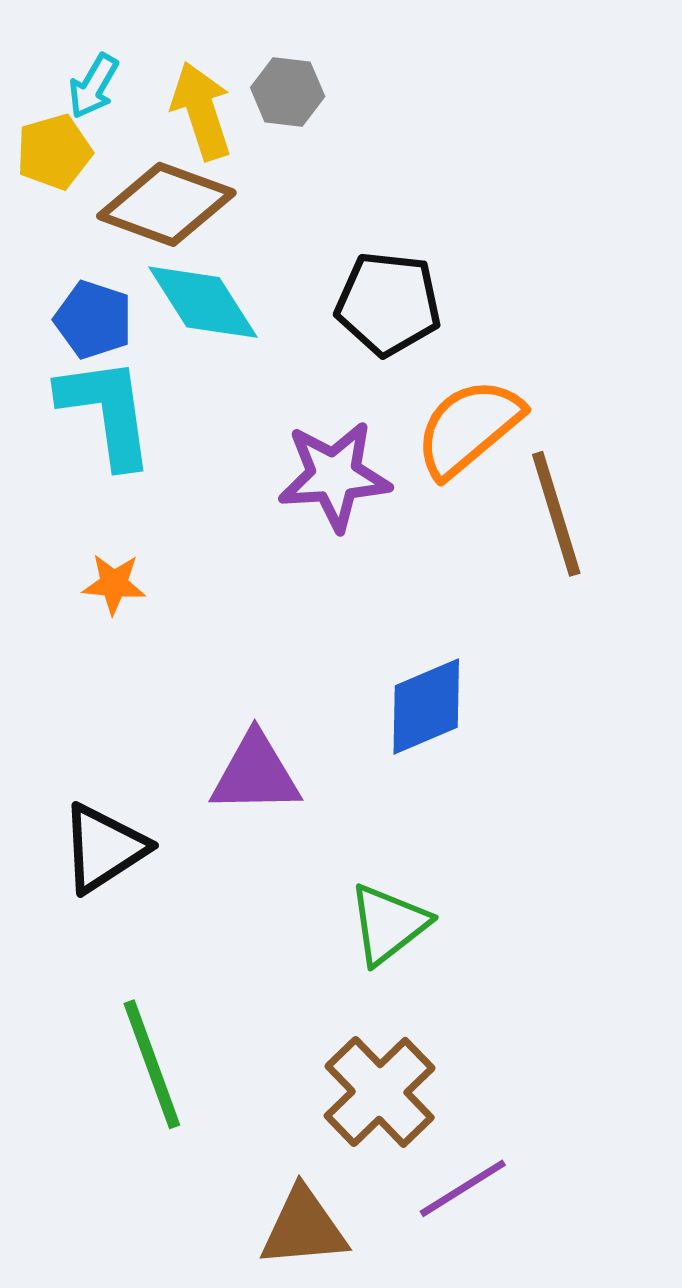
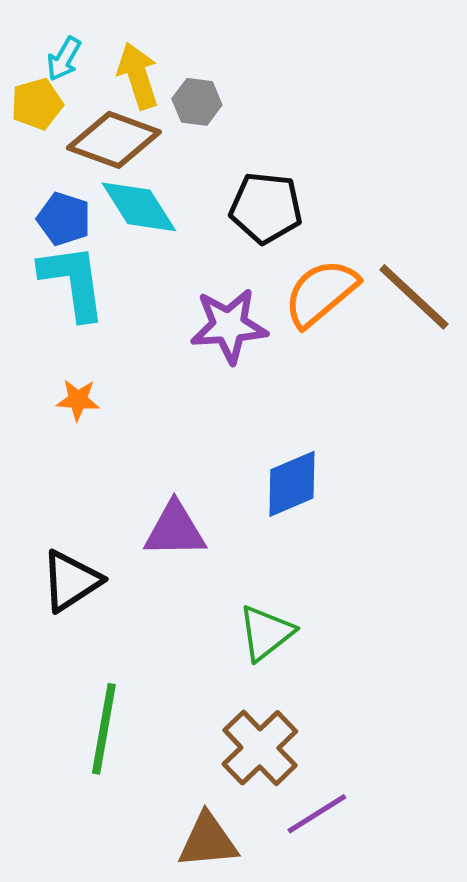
gray hexagon: (288, 92) -> (197, 102), moved
brown line: (556, 514) -> (414, 297), moved, turned -30
green line: (152, 1064) -> (104, 729), turned 30

